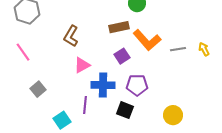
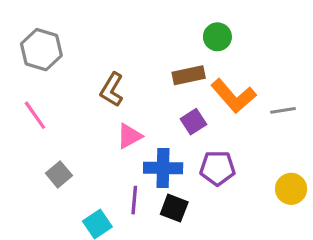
black square: (125, 110) -> (174, 208), moved
yellow circle: (173, 115) -> (291, 189), moved

